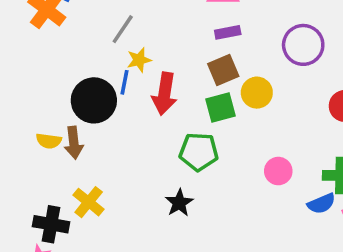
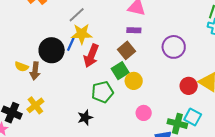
yellow star: (139, 60) -> (82, 34), size x1.5
brown square: (223, 70) -> (127, 50), turned -30
yellow circle: (257, 93) -> (134, 81), moved
green square: (221, 108) -> (120, 71), turned -30
green pentagon: (199, 152) -> (102, 92), turned -30

